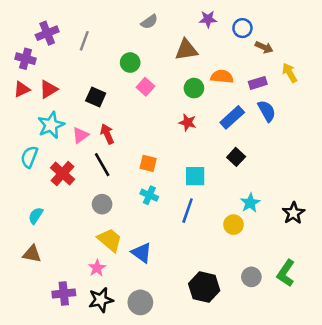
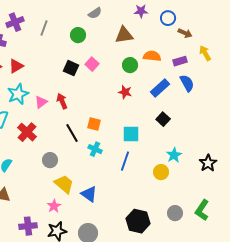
green circle: (130, 63) -> (78, 35), moved
black square: (96, 97) -> (71, 68), moved
black line: (102, 165) -> (72, 133), moved
gray circle: (102, 204) -> (50, 160), moved

